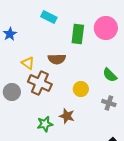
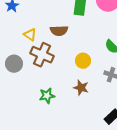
brown star: (67, 116) -> (81, 88), moved

